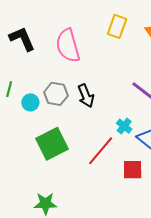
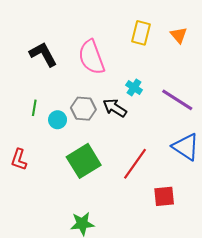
black arrow: (86, 96) -> (115, 108), turned 150
cyan cross: (124, 126) -> (134, 87), moved
red square: (133, 170) -> (164, 196), moved

